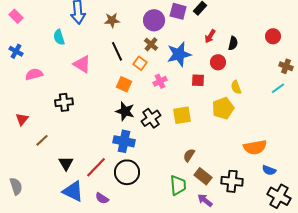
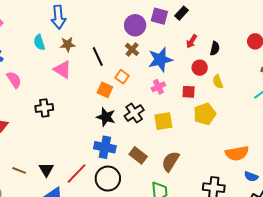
brown star: (112, 20) -> (68, 44), moved
orange square: (140, 63) -> (122, 77), moved
pink semicircle: (34, 74) -> (14, 80), turned 72
red square: (198, 80) -> (189, 92), moved
pink cross: (160, 81) -> (158, 87), moved
yellow semicircle: (236, 87) -> (218, 82), moved
black cross: (151, 118) -> (134, 113), moved
brown line: (42, 140) -> (19, 170), moved, turned 64
brown semicircle: (189, 155) -> (170, 161), size x1.5
brown rectangle: (203, 176) -> (138, 155), moved

